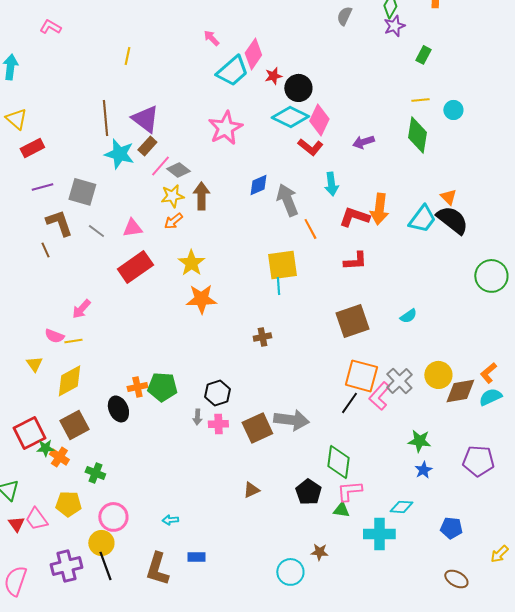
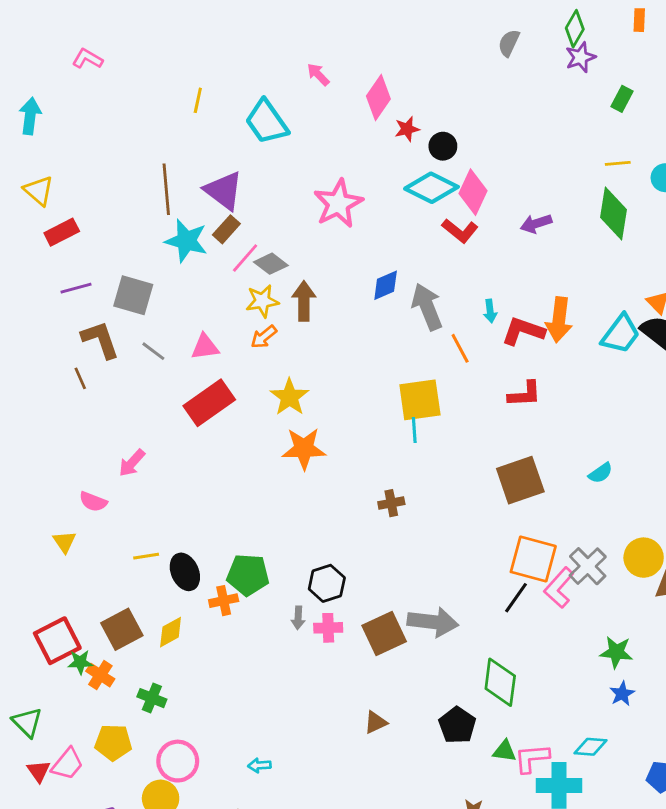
cyan trapezoid: (232, 71) -> (267, 122), moved, turned 96
black circle: (298, 88) -> (443, 146), size x0.7
cyan arrow: (331, 184) -> (490, 311), moved, size x0.7
yellow line: (73, 341) -> (146, 556), moved
yellow diamond: (69, 381) -> (171, 632), moved, size x0.7
orange cross: (137, 387) -> (224, 601), moved
black ellipse: (118, 409) -> (185, 572), moved
pink L-shape: (349, 491) -> (532, 758), moved
pink trapezoid: (36, 519) -> (67, 764), turned -105

